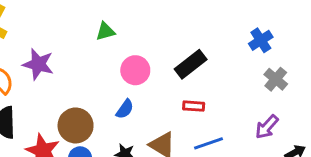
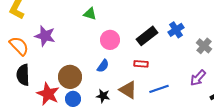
green triangle: (105, 31) -> (90, 14), turned 32
blue cross: (261, 40) -> (176, 30), moved
red rectangle: (194, 106) -> (141, 64), moved

